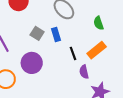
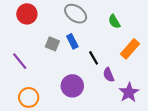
orange rectangle: (97, 50) -> (130, 49), moved
purple circle: (32, 63) -> (72, 86), moved

